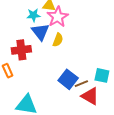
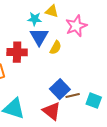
pink star: (58, 17) -> (76, 26), moved
cyan square: (102, 75) -> (94, 101), moved
red triangle: (90, 96) -> (52, 111), moved

